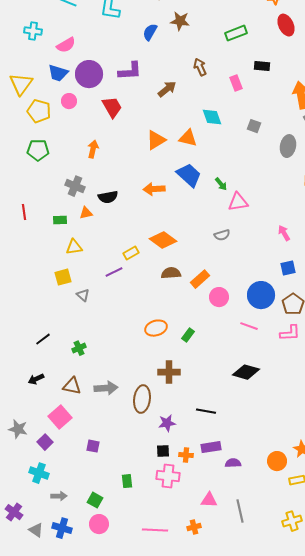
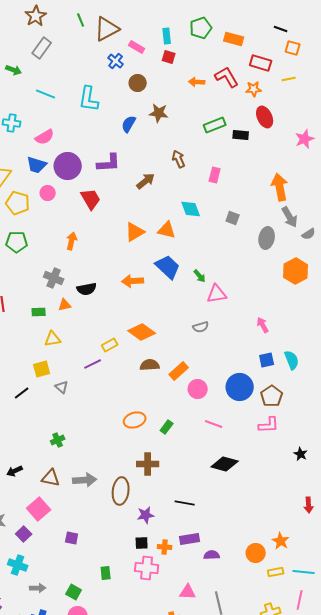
black rectangle: (262, 66) -> (241, 135), moved
pink rectangle: (236, 83) -> (215, 175), turned 35
pink line: (249, 326) -> (214, 424), moved
black line: (43, 339) -> (22, 393), moved

